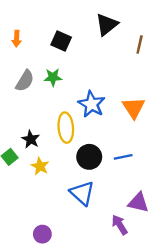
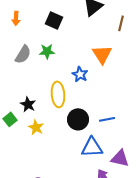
blue star: (92, 104) -> (80, 74), size x0.7
orange triangle: (134, 108) -> (102, 54), moved
blue triangle: (82, 193) -> (92, 147), moved, turned -45

